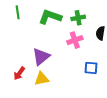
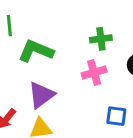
green L-shape: (50, 17) -> (36, 51), moved

